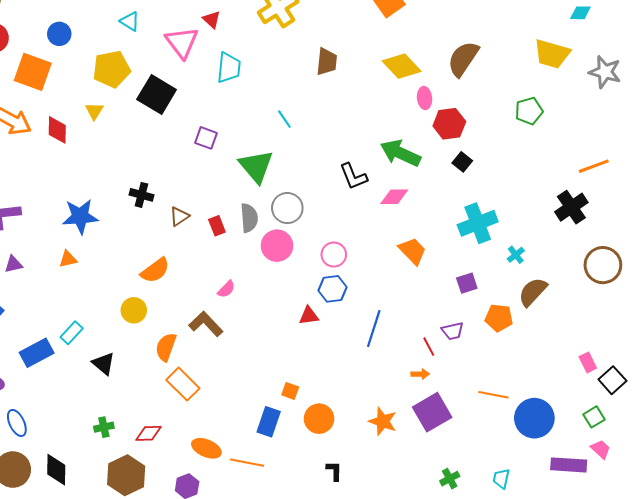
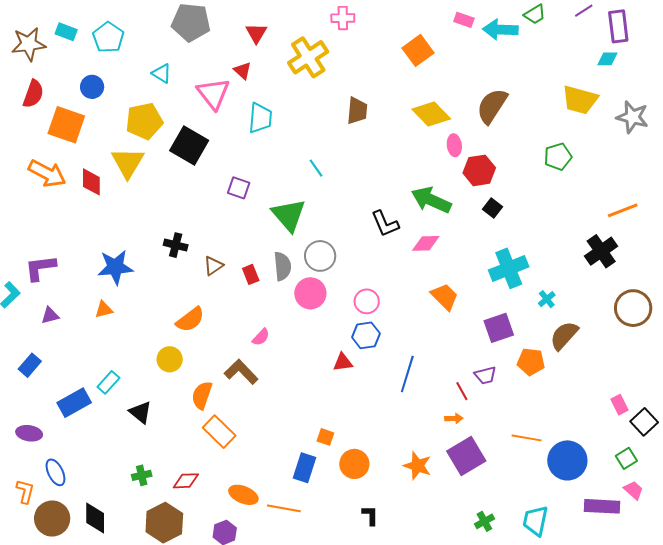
yellow triangle: (94, 111) -> (128, 163), size x1.8
purple square: (467, 283) -> (499, 328), size x1.4
cyan trapezoid: (501, 479) -> (535, 521), size x1.5

